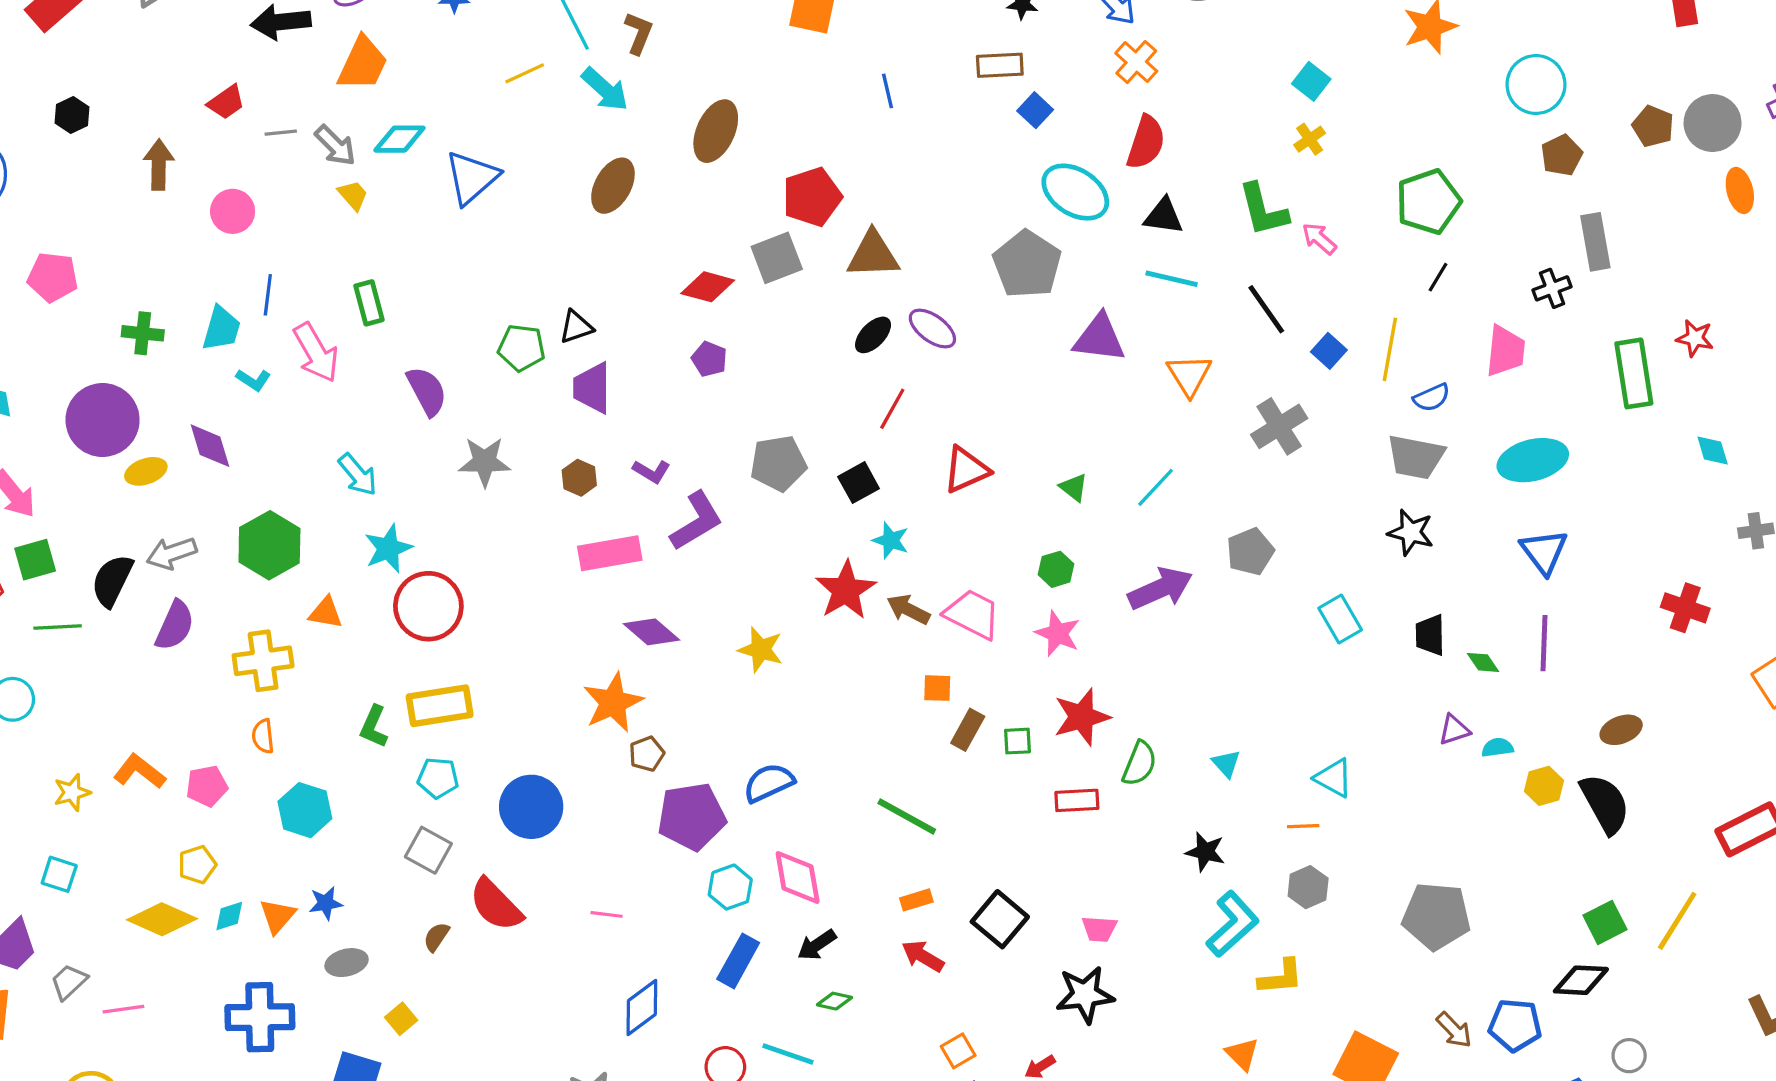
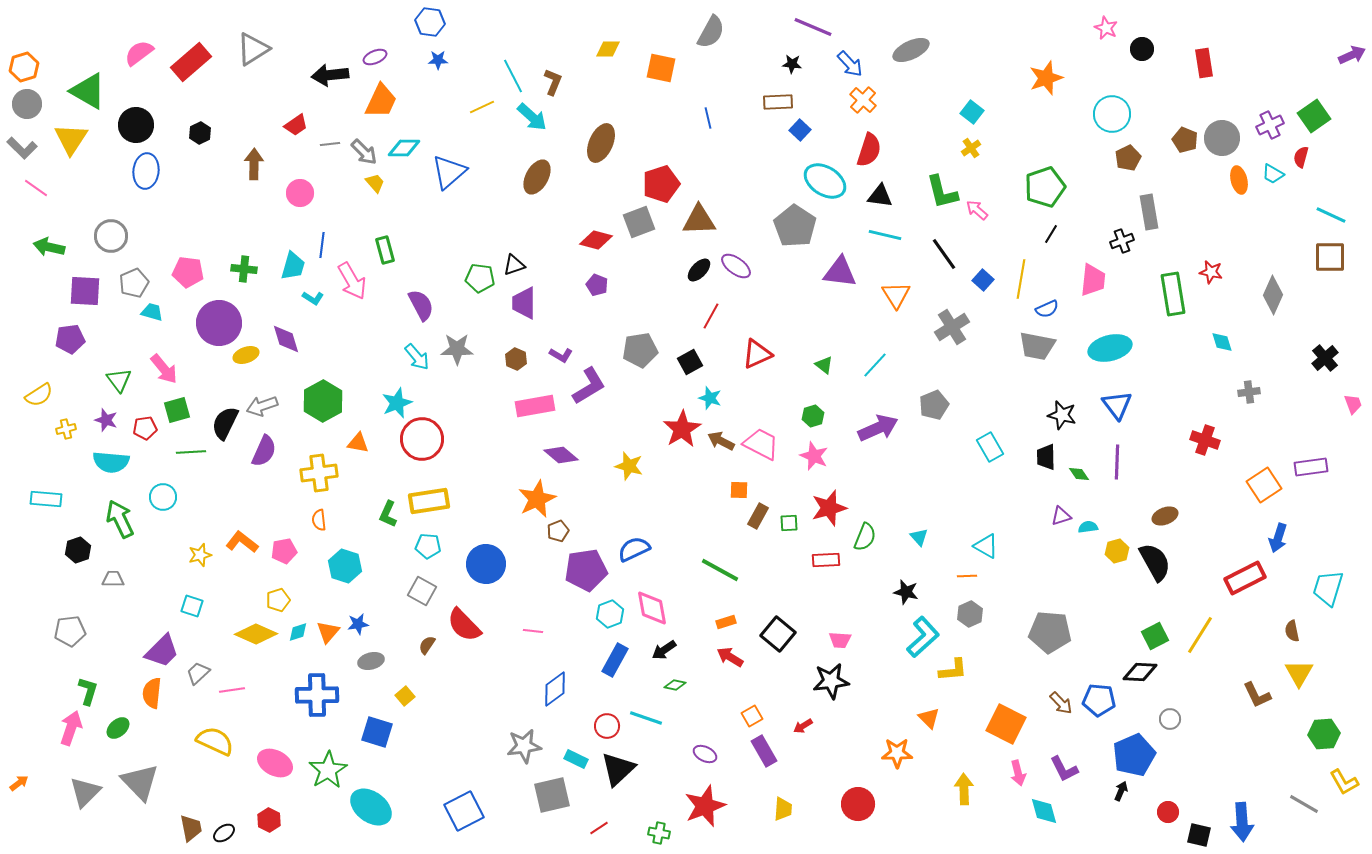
pink pentagon: (53, 277) -> (188, 272), moved
cyan arrow: (358, 475) -> (417, 357), moved
black star: (1411, 532) -> (1062, 415), moved

